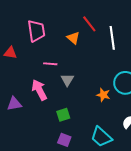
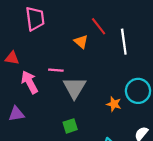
pink trapezoid: (36, 31) -> (35, 19), moved
gray triangle: (67, 80) -> (74, 88), size x1.6
pink arrow: (39, 90) -> (30, 82), moved

